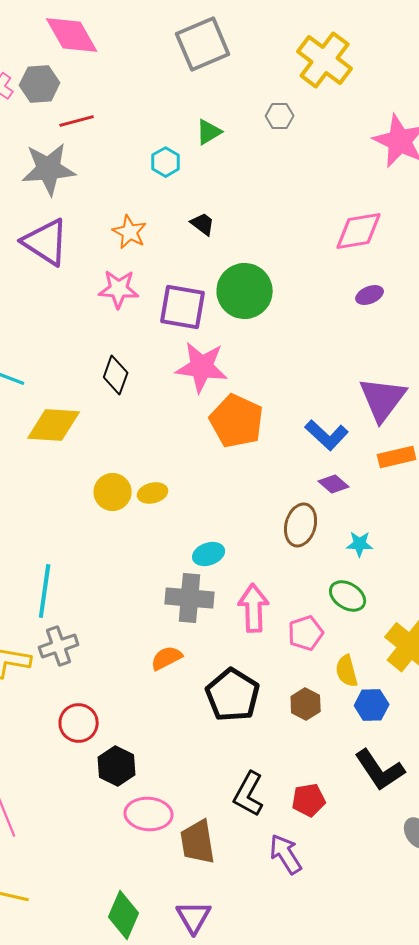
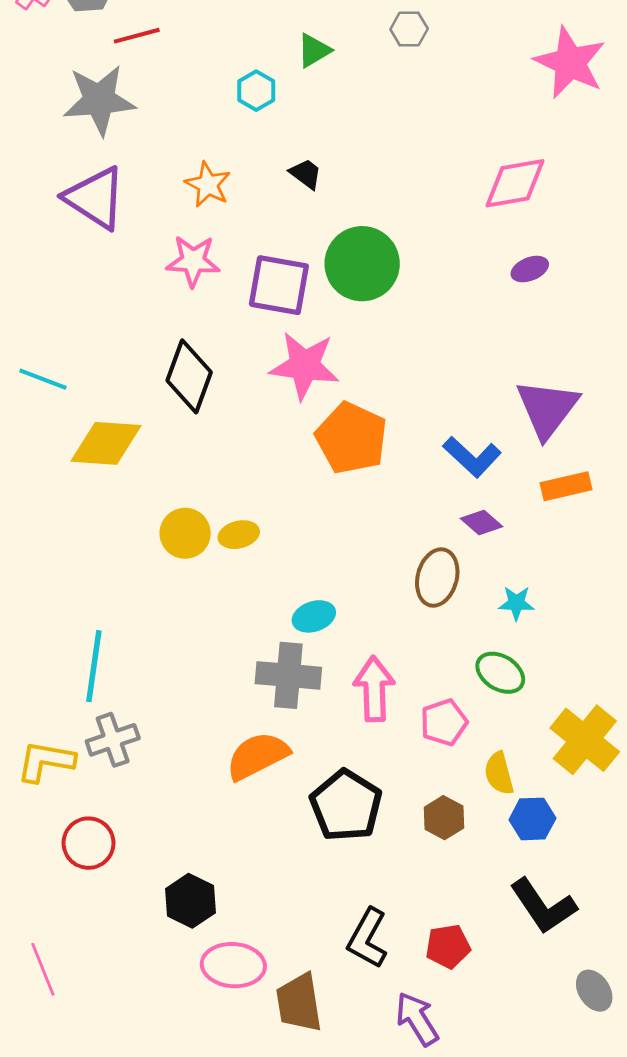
black diamond: (116, 375) -> (189, 376), size x1.4
orange semicircle: (167, 658) -> (258, 756), size x1.5
red circle: (79, 723) -> (89, 843), moved

